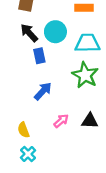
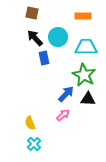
blue arrow: (43, 91) -> (66, 94), moved
black triangle: (90, 121) -> (88, 99), moved

